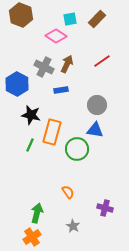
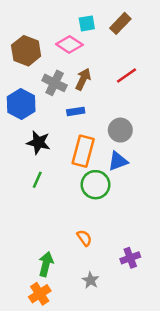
brown hexagon: (21, 15) -> (26, 51), moved
blue triangle: (95, 130) -> (118, 161), turned -30
orange rectangle: (52, 132) -> (83, 151), moved
purple cross: (105, 208) -> (130, 258), turned -35

